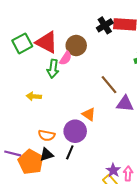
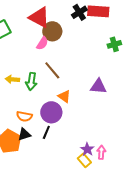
red triangle: (47, 42) -> (39, 17), moved
green arrow: (53, 69) -> (31, 81), moved
brown line: (109, 85) -> (52, 70), moved

